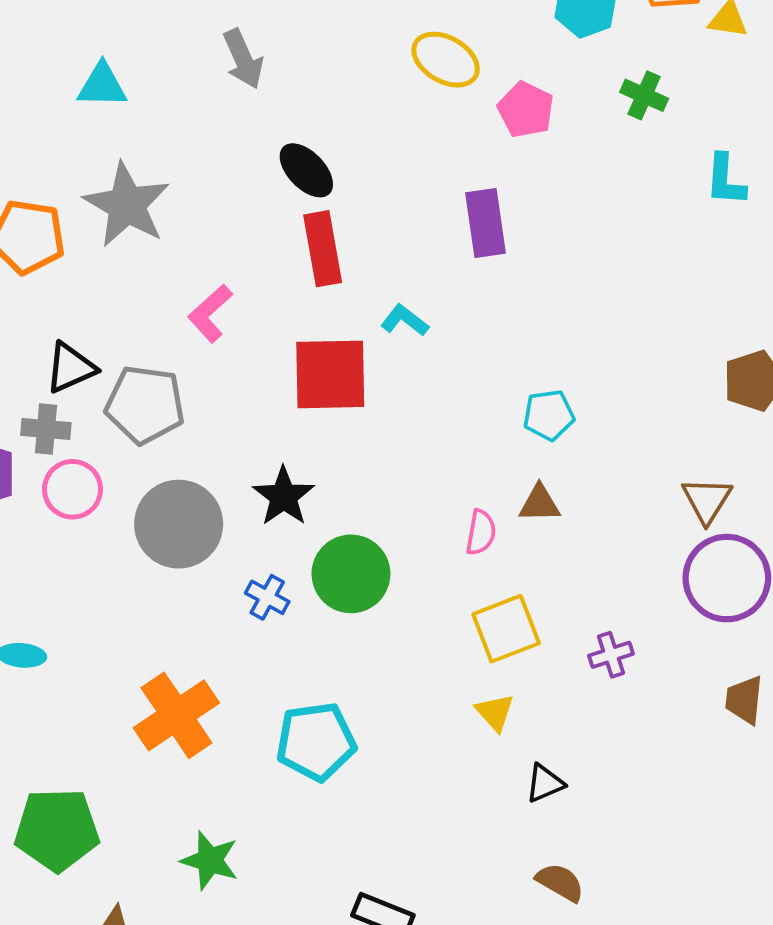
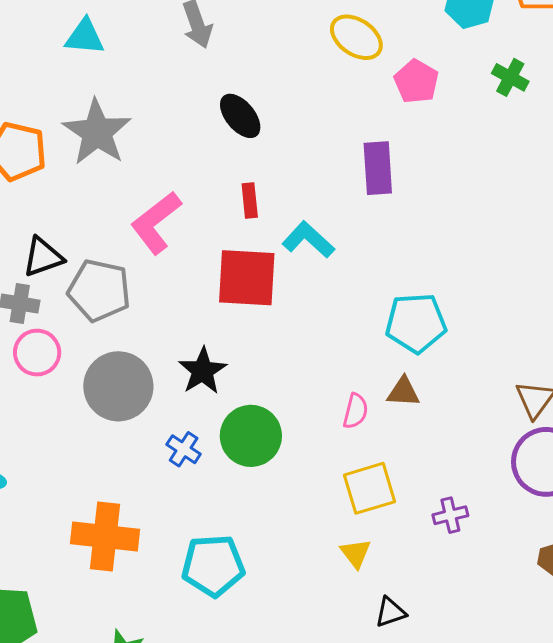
red rectangle: (323, 249) -> (250, 200), moved, size x0.6
pink L-shape: (210, 313) -> (156, 223), size x1.4
cyan L-shape: (405, 320) -> (308, 240), size x1.4
cyan pentagon: (549, 415) -> (416, 323), size x1.5
orange cross: (176, 715) -> (105, 537), turned 36

